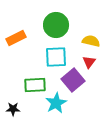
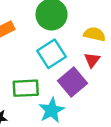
cyan square: (56, 57) -> (52, 54), turned -30

